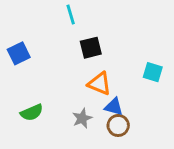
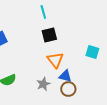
cyan line: (71, 15) -> (43, 12), moved
orange triangle: (99, 84) -> (55, 60), turned 30

